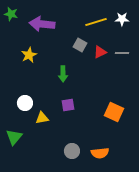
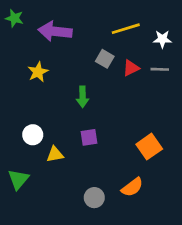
white star: (122, 19) -> (162, 39), moved
orange square: (114, 112) -> (149, 147), turned 30
orange semicircle: (100, 153) -> (132, 187), moved, turned -30

